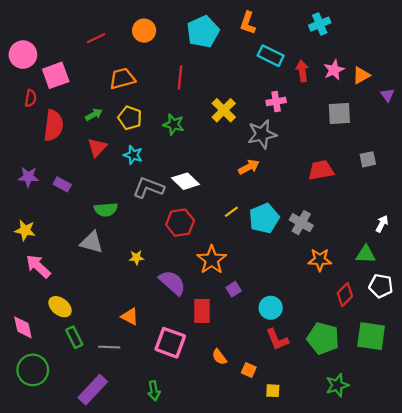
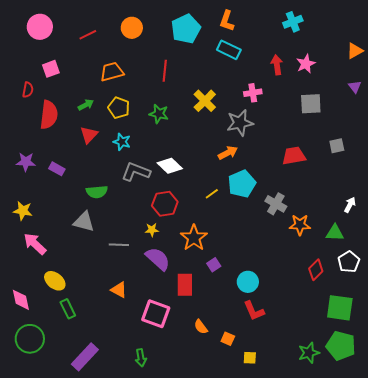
pink circle: (23, 55) -> (40, 27), moved
cyan rectangle: (271, 56) -> (229, 50), moved
pink square: (56, 75) -> (51, 69), size x0.7
orange triangle: (361, 75) -> (355, 51), moved
cyan pentagon: (264, 218) -> (242, 184), moved
yellow star: (136, 258) -> (152, 230), moved
orange star: (320, 260) -> (300, 225), moved
white pentagon: (381, 286) -> (349, 262), turned 30
green pentagon: (323, 338) -> (341, 346), moved
gray line: (109, 347) -> (119, 245), moved

